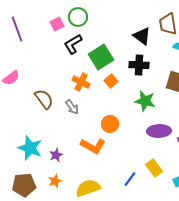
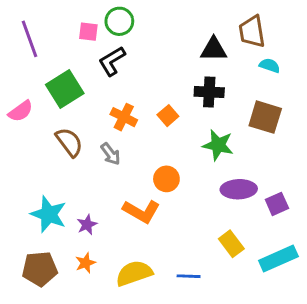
pink square: (57, 24) -> (88, 32), turned 32
black triangle: (142, 36) -> (214, 49), turned -36
green square: (101, 57) -> (65, 89), moved
blue line: (130, 179) -> (189, 276), moved, turned 56

